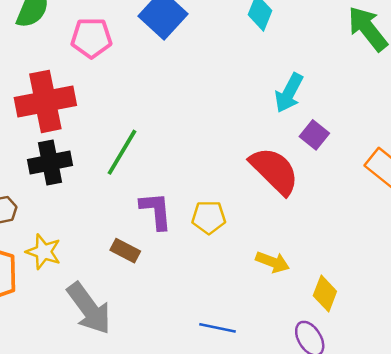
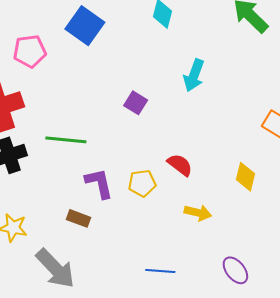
purple square: (314, 135) -> (136, 103), moved
green line: (122, 152) -> (66, 140), turned 72
red semicircle: (274, 171) -> (180, 165), moved, size x0.6
yellow diamond: (325, 294) -> (246, 177), moved

